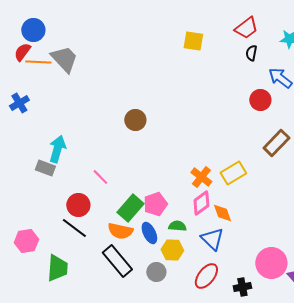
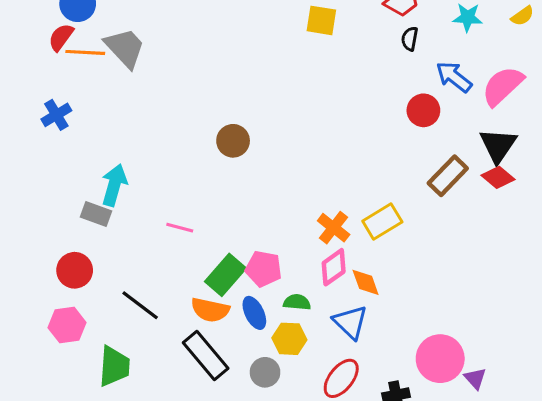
pink line: (100, 177) -> (180, 228), turned -30
pink pentagon: (155, 204) -> (263, 269), turned 30
red circle: (78, 205) -> (75, 270), moved

